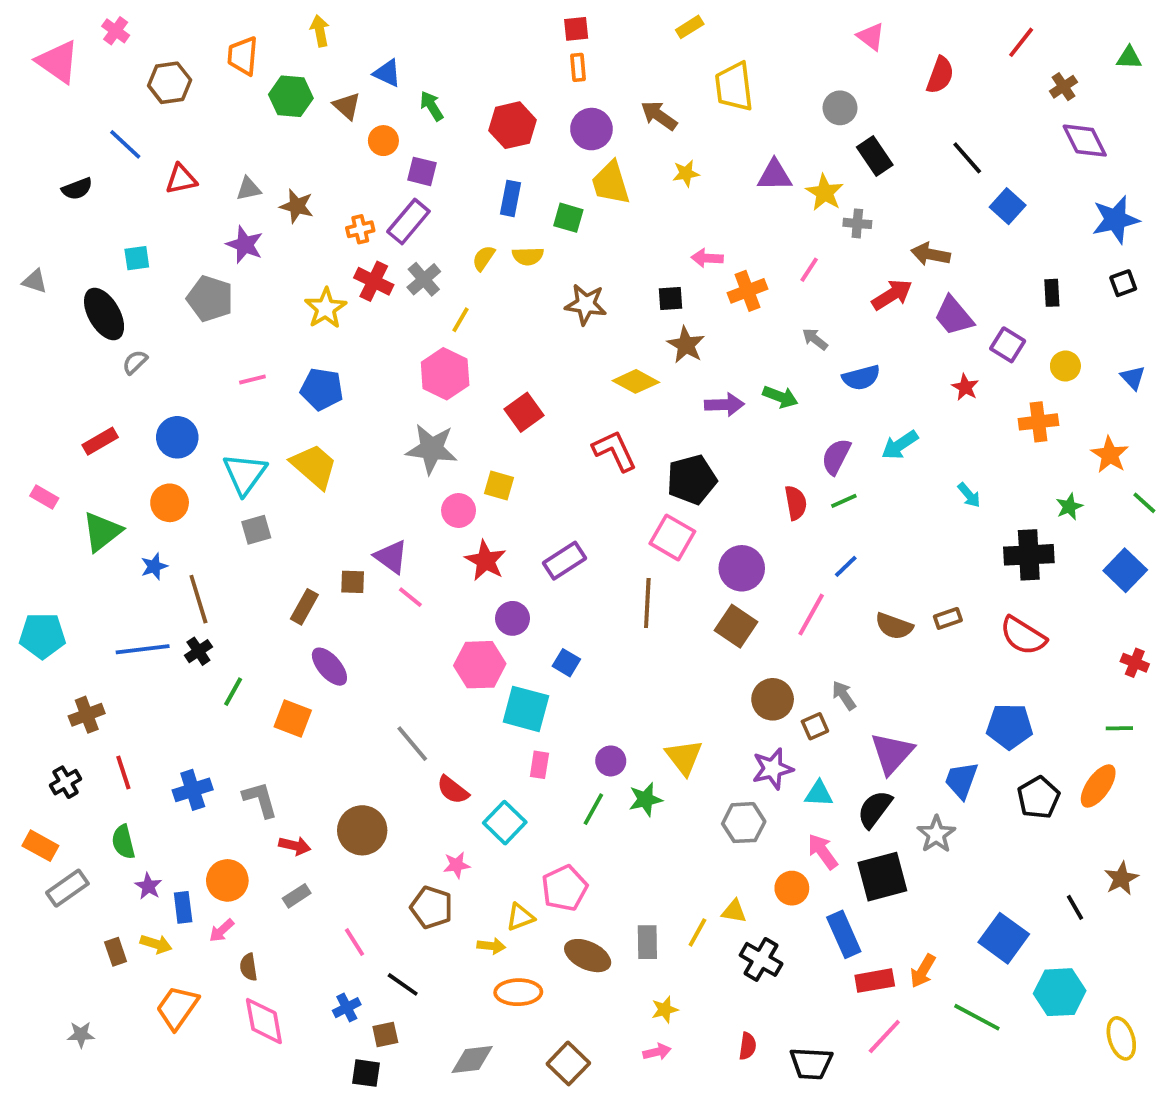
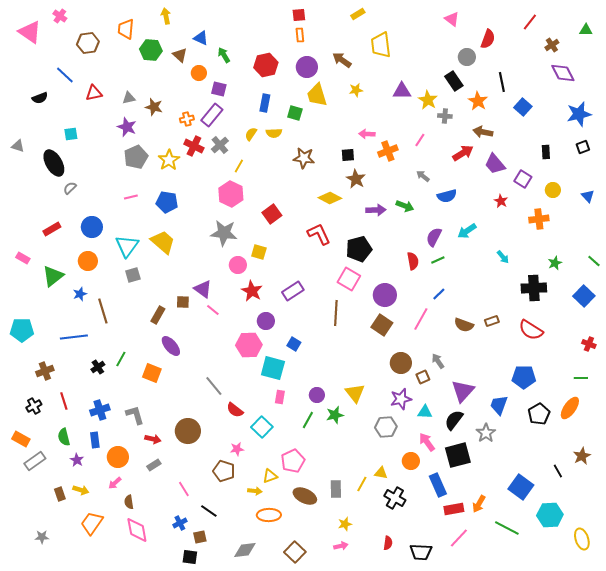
gray circle: (840, 108) -> (467, 57), moved
black line: (967, 158) -> (502, 82), turned 30
gray pentagon: (210, 299) -> (136, 157), moved, turned 30
orange star: (1110, 455) -> (478, 101), moved
black cross: (198, 651) -> (98, 367), moved
blue rectangle: (183, 907) -> (95, 440), moved

